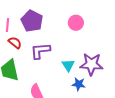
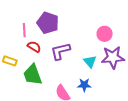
pink circle: (76, 23) -> (105, 34), moved
blue star: (79, 84) -> (84, 85), moved

